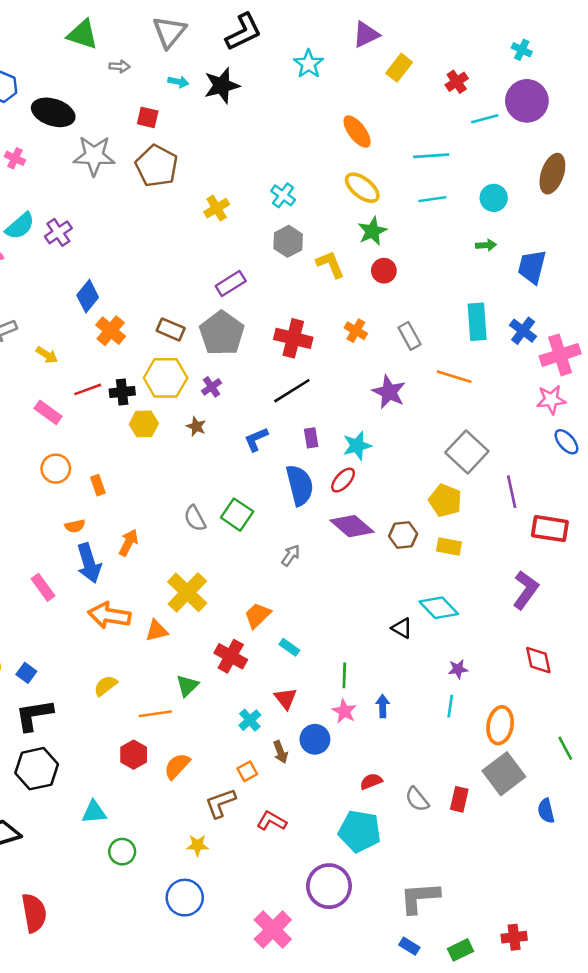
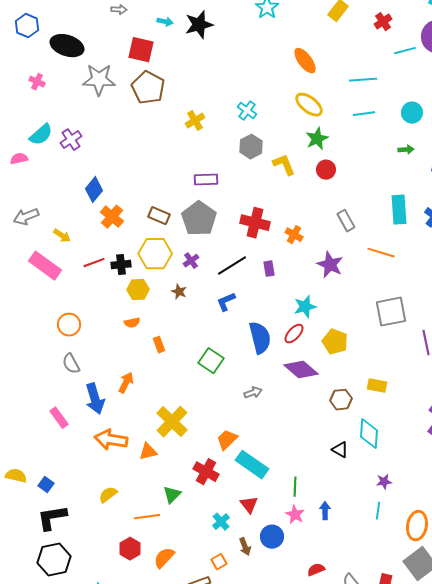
red square: (148, 117) -> (141, 50), size x1.5
purple rectangle: (231, 283) -> (206, 180), turned 30
orange cross: (356, 331) -> (294, 235), moved
black line: (292, 391) -> (232, 266), moved
pink rectangle: (48, 412) -> (45, 266), moved, size x1.5
purple rectangle: (311, 438) -> (269, 269), moved
gray square: (467, 452) -> (391, 312), turned 36
orange rectangle: (98, 485) -> (159, 345), moved
yellow pentagon: (445, 501) -> (335, 342), moved
gray semicircle: (195, 518) -> (71, 364), moved
orange semicircle: (75, 526) -> (132, 323), moved
brown hexagon: (403, 535) -> (341, 400), moved
gray arrow: (291, 555) -> (253, 393), turned 36
cyan diamond: (439, 608) -> (369, 434), turned 48
cyan rectangle: (289, 647) -> (252, 465), size x2.0

